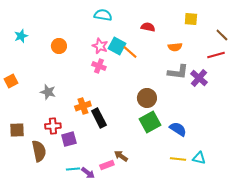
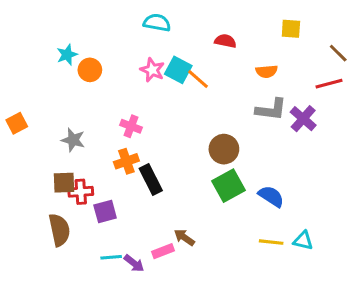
cyan star: (21, 36) -> (67, 55), moved
pink cross: (99, 66) -> (131, 126), moved
brown square: (17, 130) -> (64, 183), moved

